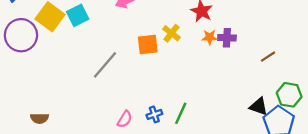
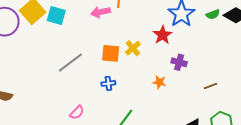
cyan square: (78, 15) -> (56, 15), turned 30
orange star: (210, 37) -> (159, 82), moved
blue cross: (154, 114) -> (108, 83), moved

